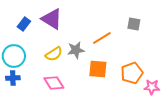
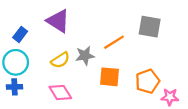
blue rectangle: (24, 24) -> (20, 34), moved
gray square: (134, 24) -> (150, 27), size x1.5

